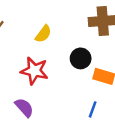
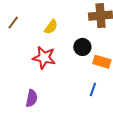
purple semicircle: (24, 107) -> (32, 98), moved, turned 54

